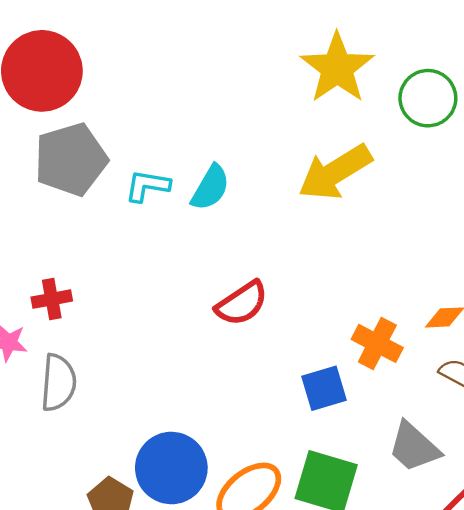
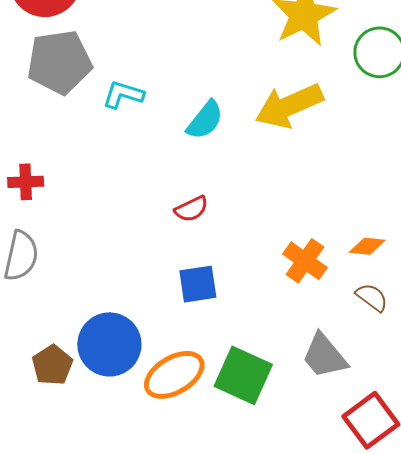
cyan semicircle: (210, 188) -> (205, 120), moved
red semicircle: (242, 303) -> (191, 209), size x0.7
blue square: (324, 388) -> (198, 284), moved

